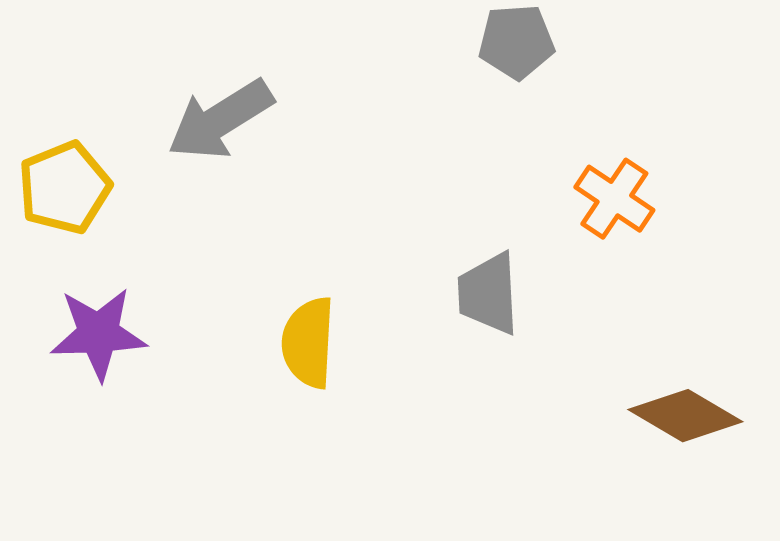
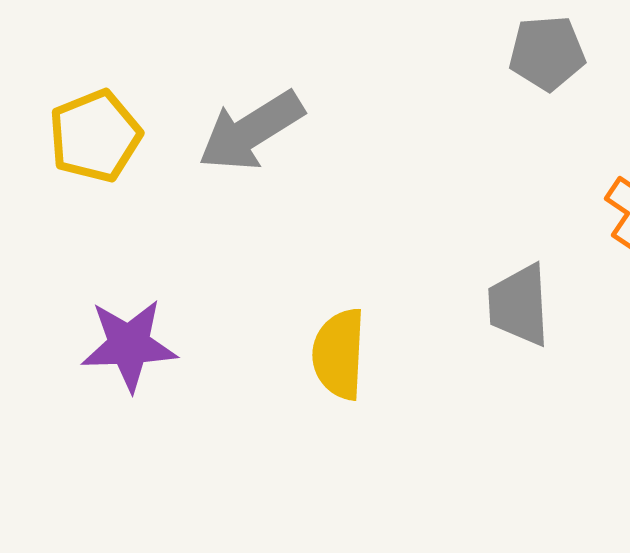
yellow pentagon: (64, 188) -> (95, 136), moved

